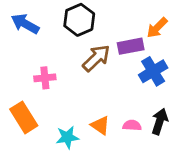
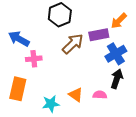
blue arrow: (25, 24) -> (19, 39), moved
orange rectangle: (24, 117) -> (18, 89), turned 45
black arrow: (160, 121) -> (117, 79), moved

